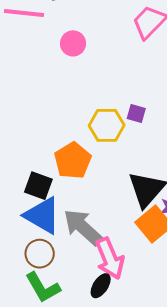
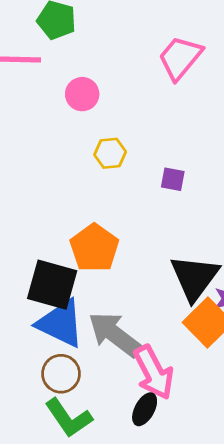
yellow hexagon: (107, 125) -> (110, 153), moved, size x0.7
black square: (38, 186) -> (52, 285), size x1.4

